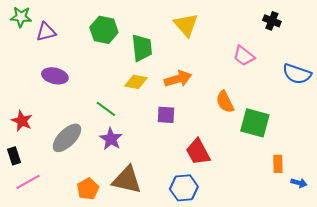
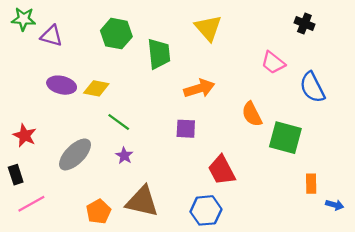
purple triangle: (46, 32) -> (51, 36), turned 30
blue semicircle: (297, 74) -> (312, 87), moved, turned 44
yellow diamond: (136, 82) -> (96, 88), moved
purple star: (111, 139) -> (124, 156), size x0.7

